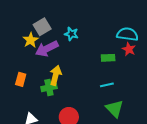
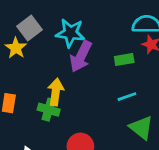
cyan star: (71, 34) -> (70, 33), size x1.5
purple arrow: (47, 49) -> (81, 56), moved, turned -30
green cross: (49, 88) -> (49, 110), turned 35

